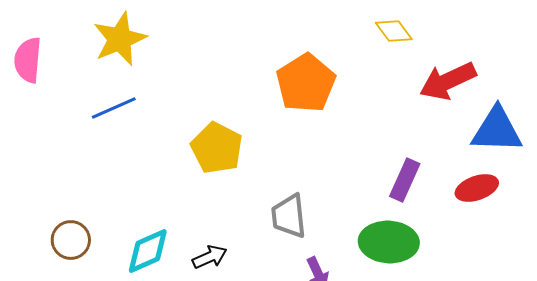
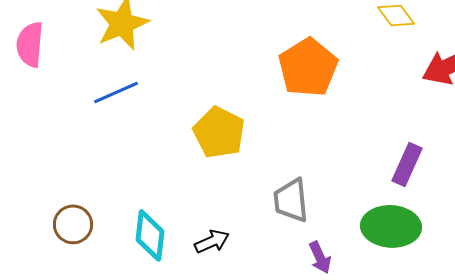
cyan diamond: (148, 251) -> (150, 235), turned -60

